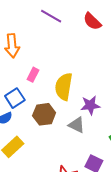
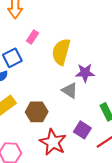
brown hexagon: (44, 114) -> (37, 112), moved

